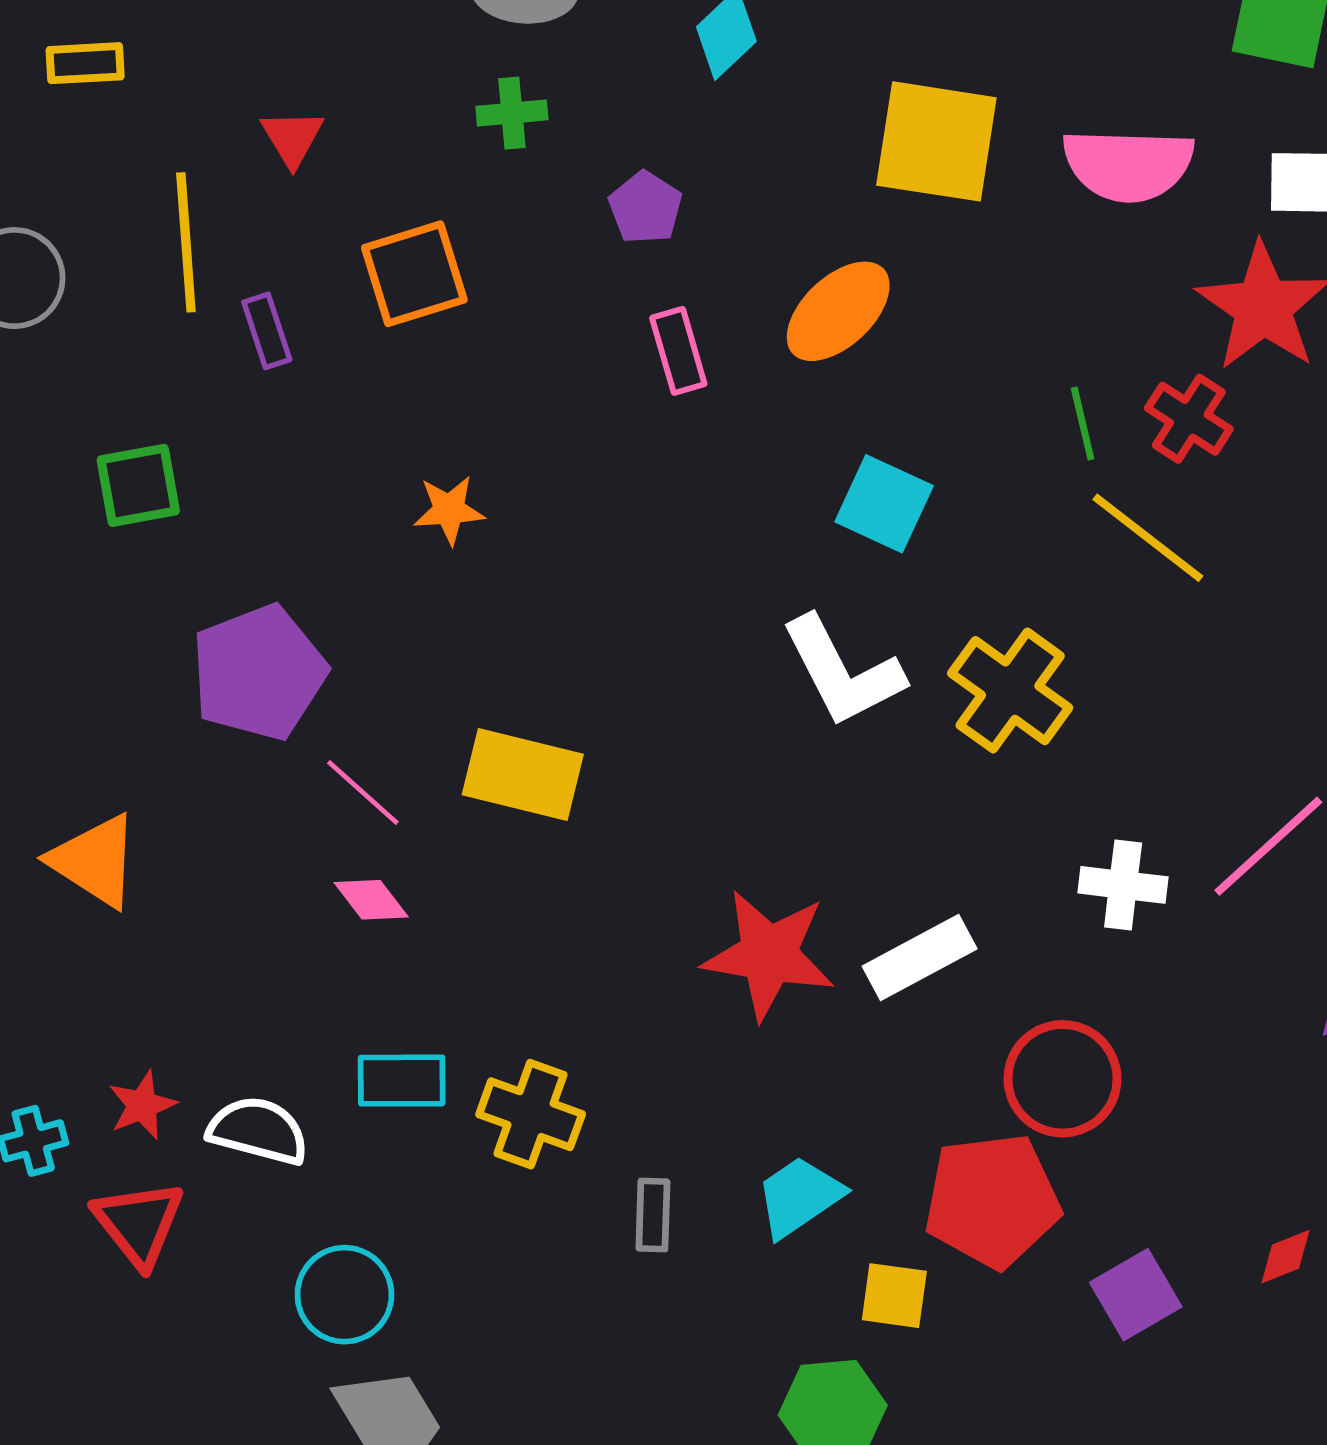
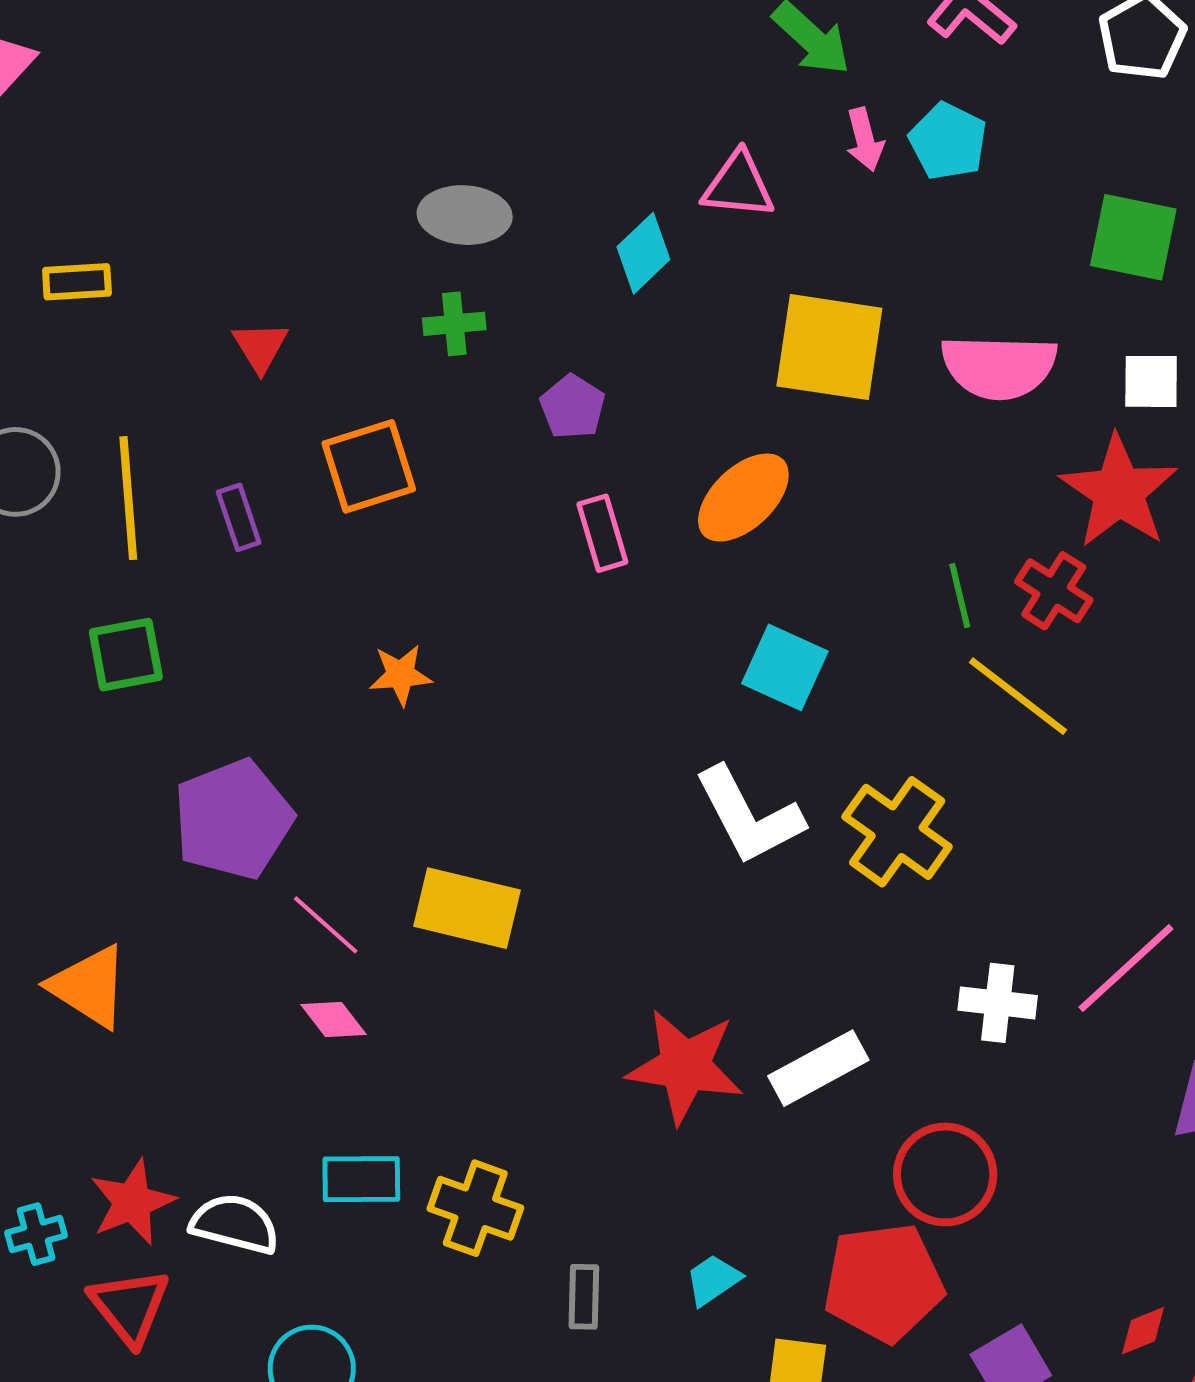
yellow line: (186, 242) -> (128, 498), moved
red star: (142, 1105) -> (132, 1202), size x1.4
cyan trapezoid: (799, 1197) -> (713, 1280), size x0.7

